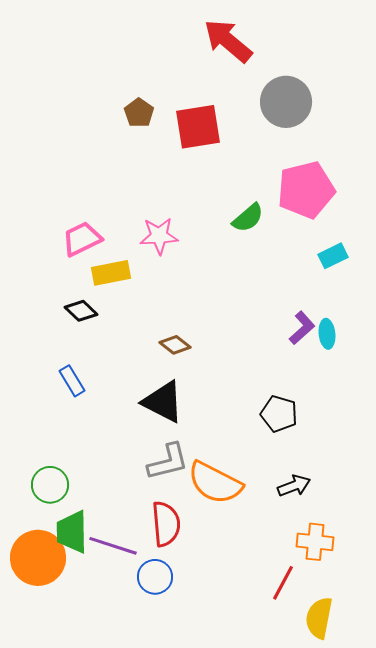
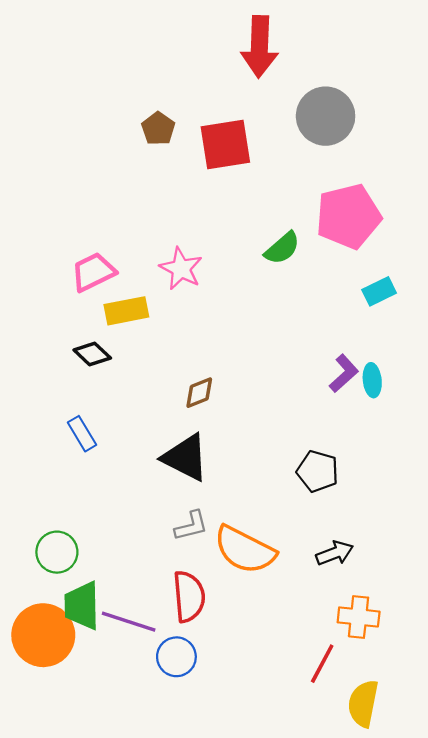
red arrow: (228, 41) -> (260, 47), turned -128
pink star: (159, 236) -> (181, 269), turned 30
brown diamond: (175, 345) -> (199, 393), turned -60
gray L-shape: (168, 462) -> (191, 526), size x0.7

